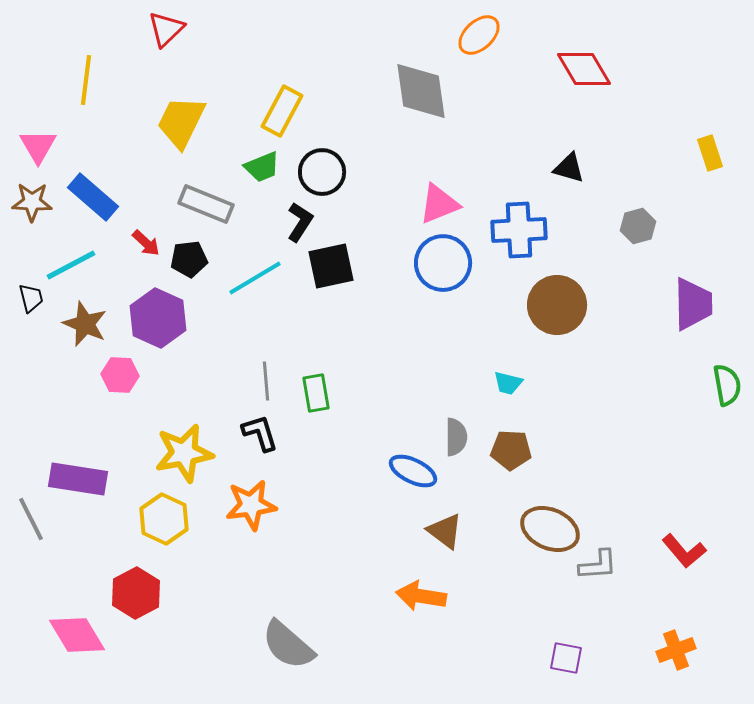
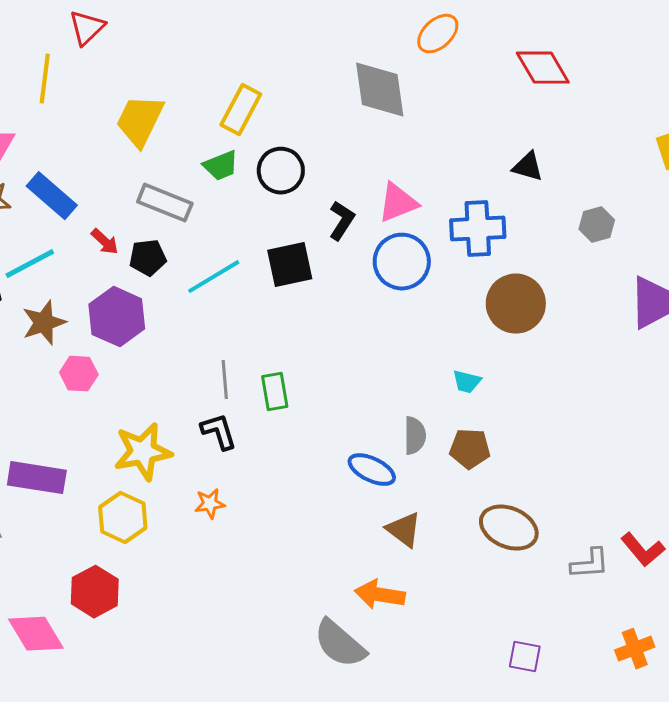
red triangle: (166, 29) -> (87, 28), moved
black L-shape: (300, 222) -> (342, 221), moved
brown star: (85, 324) -> (44, 323), turned 30
orange star: (251, 505) -> (210, 504), size x0.6
gray L-shape: (598, 565) -> (590, 564), moved
gray semicircle: (288, 645) -> (340, 644), moved

